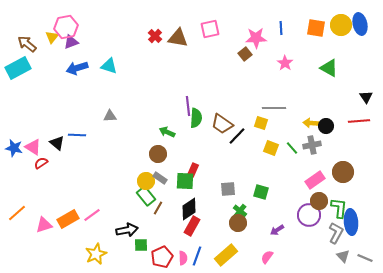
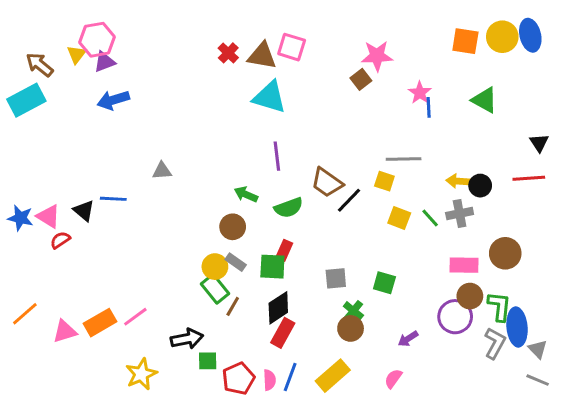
blue line: (281, 28) -> (429, 107), moved
pink square: (210, 29) -> (292, 47), moved, turned 30
cyan triangle: (109, 66) -> (269, 97), moved, size x1.4
green semicircle: (196, 118) -> (289, 208), moved, turned 66
pink rectangle: (315, 180) -> (464, 265), turned 36
gray triangle: (343, 256) -> (538, 349), moved

